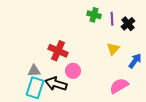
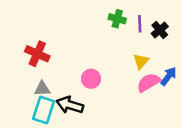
red cross: (58, 51) -> (37, 54), moved
pink circle: (73, 71) -> (91, 79), moved
pink semicircle: (119, 86) -> (148, 82), moved

